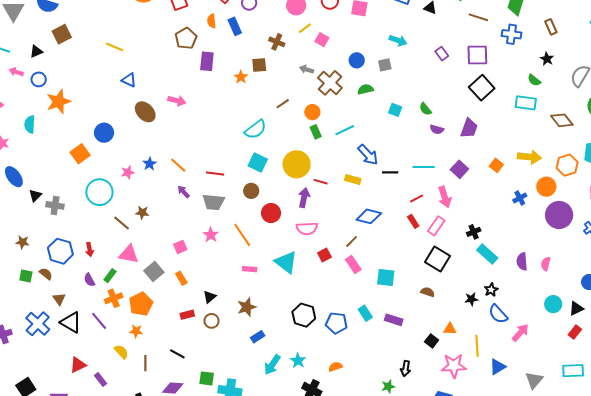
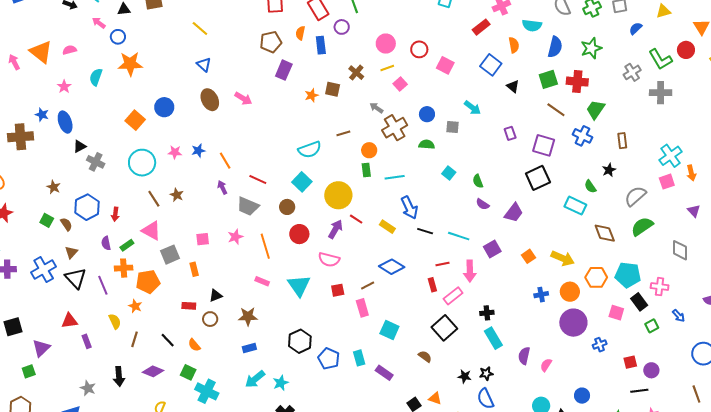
orange square: (80, 154) -> (135, 120), turned -30
orange semicircle: (335, 367) -> (194, 345), moved, turned -128

